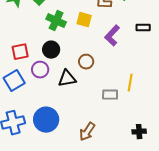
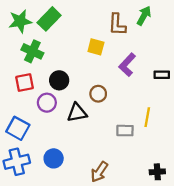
green cross: (56, 21) -> (32, 51), moved
black rectangle: (143, 28) -> (162, 75), moved
blue square: (14, 81) -> (18, 128), moved, turned -30
blue circle: (46, 120) -> (54, 158), size x0.7

